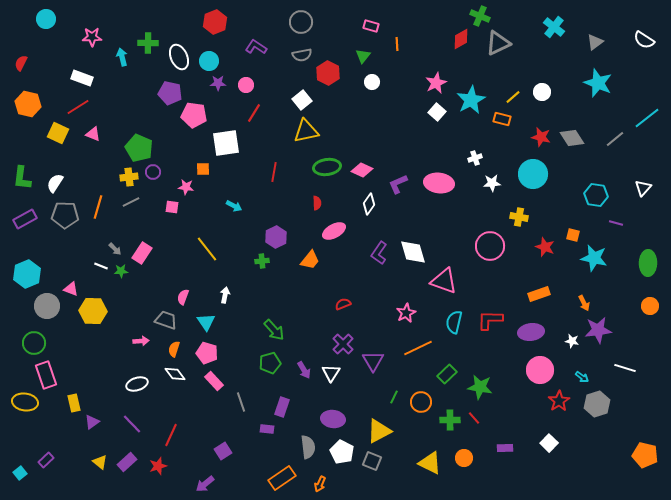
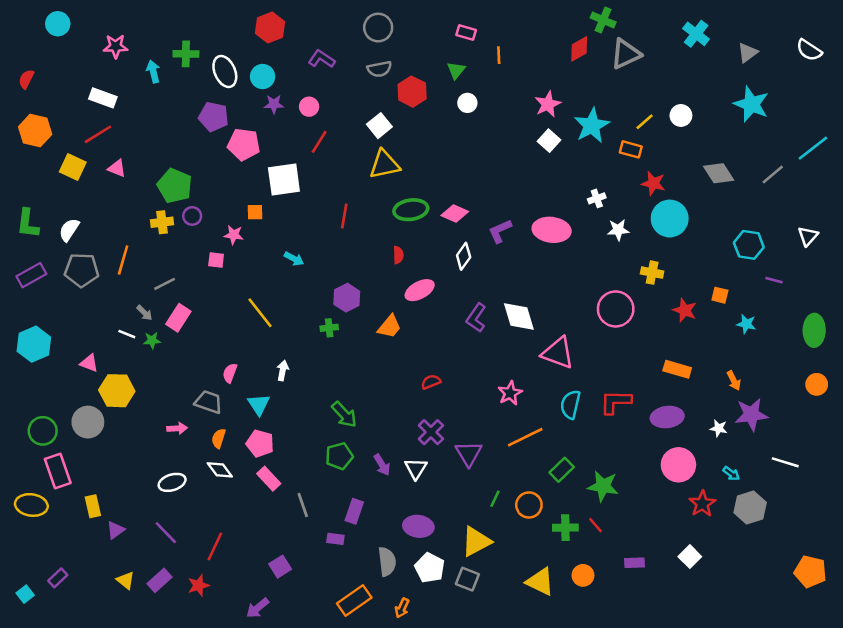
red star: (541, 137) -> (653, 183), moved
gray line: (131, 202) -> (165, 284), moved
cyan star: (594, 258) -> (746, 324), size x0.6
orange rectangle: (539, 294) -> (677, 369), turned 35
gray circle: (47, 306) -> (88, 422), moved

